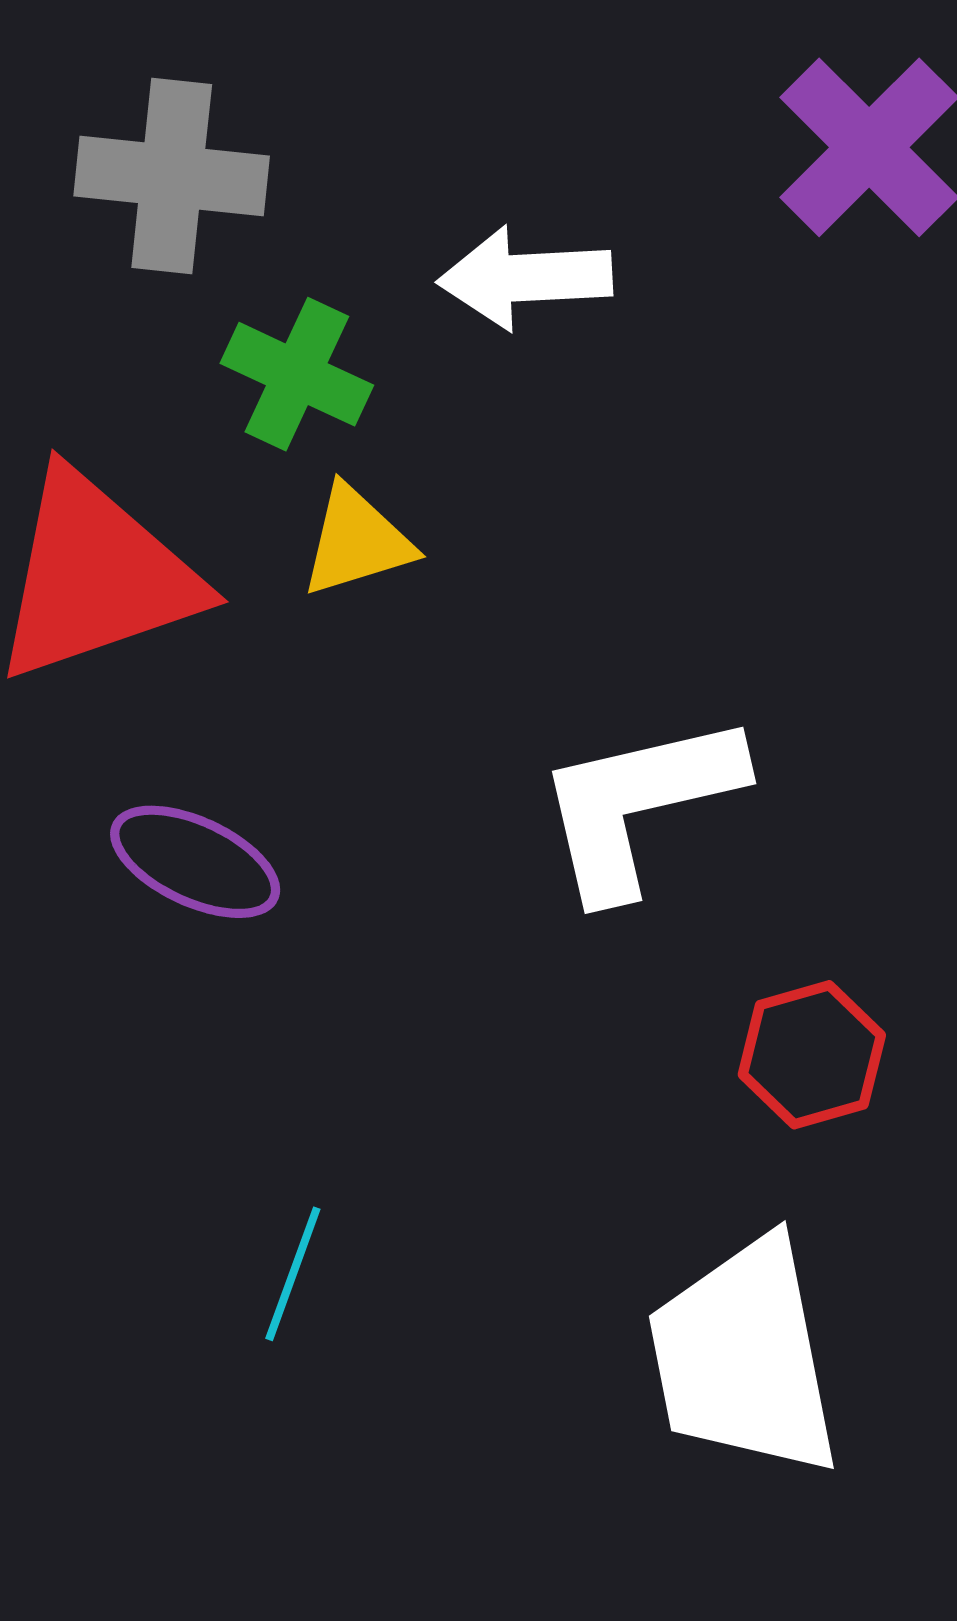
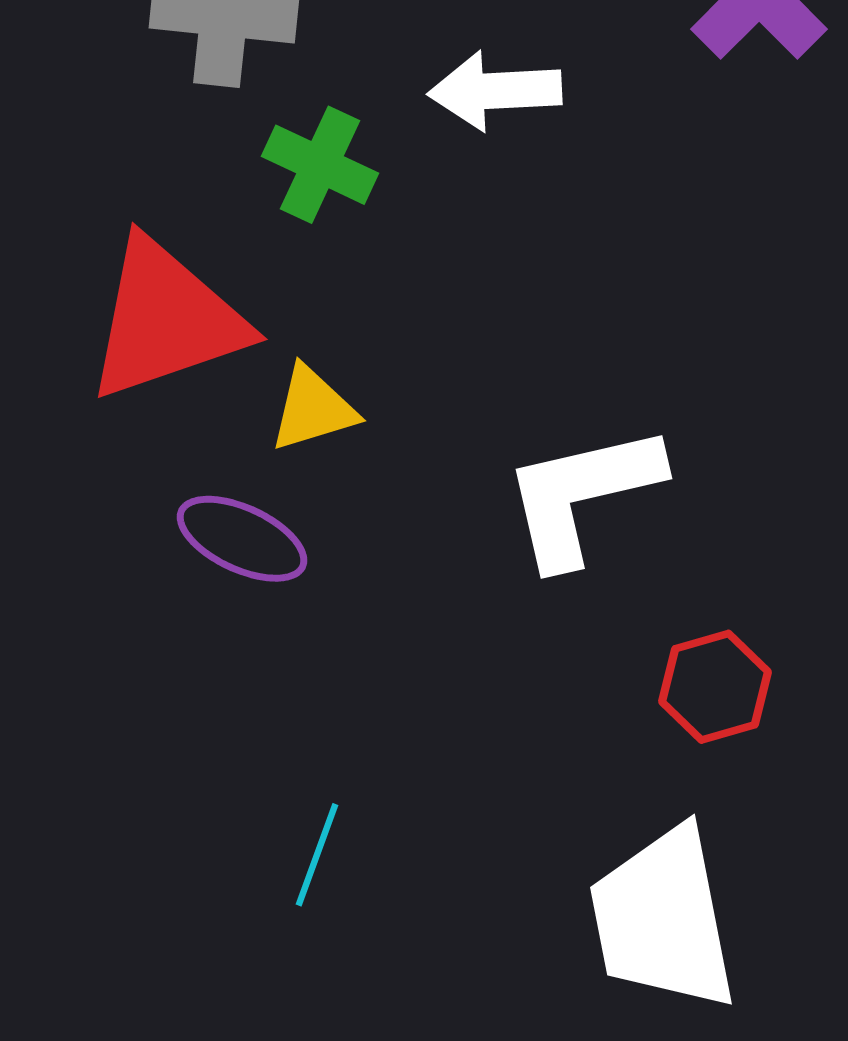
yellow triangle: (357, 541) -> (313, 409), moved

